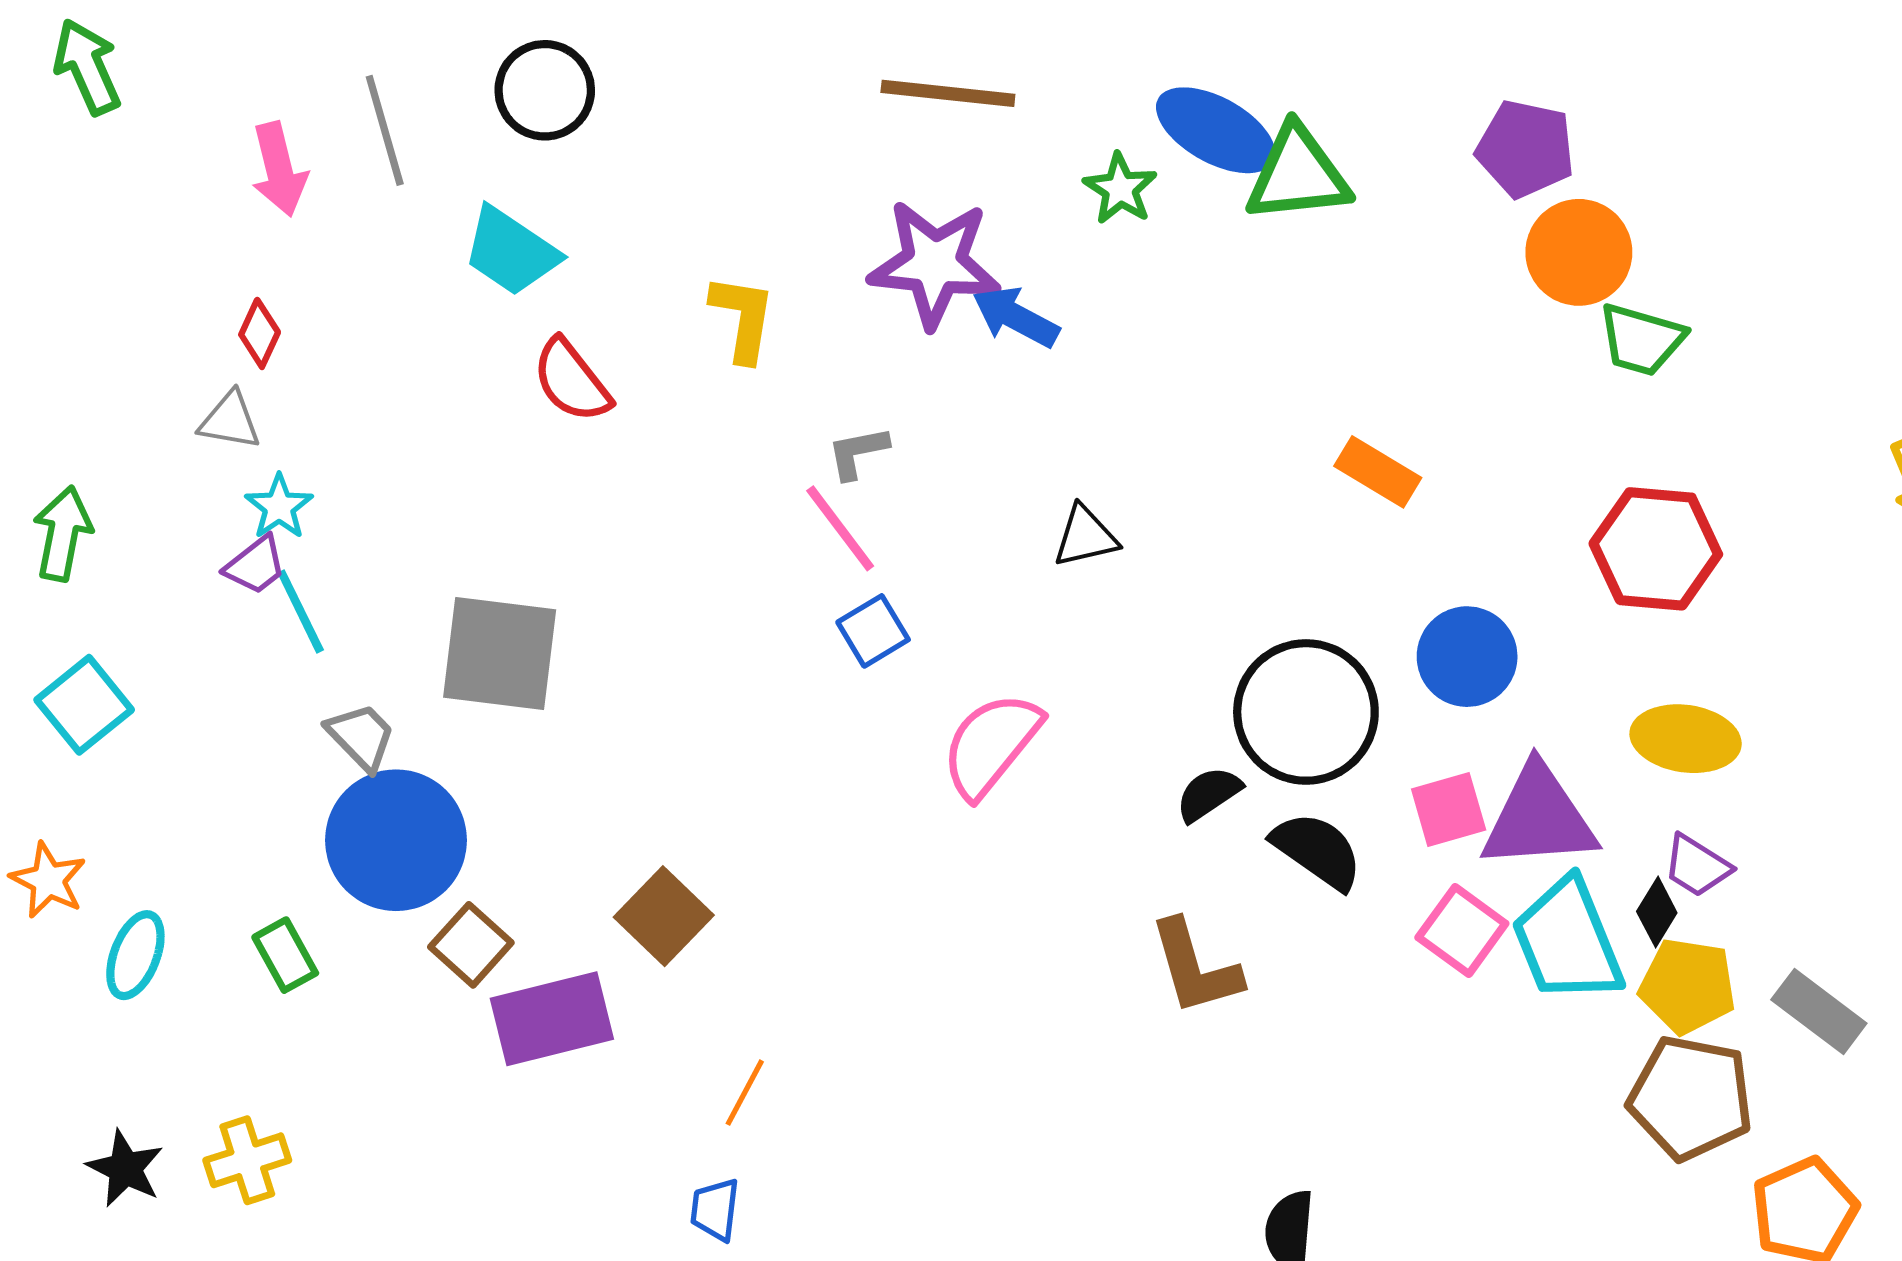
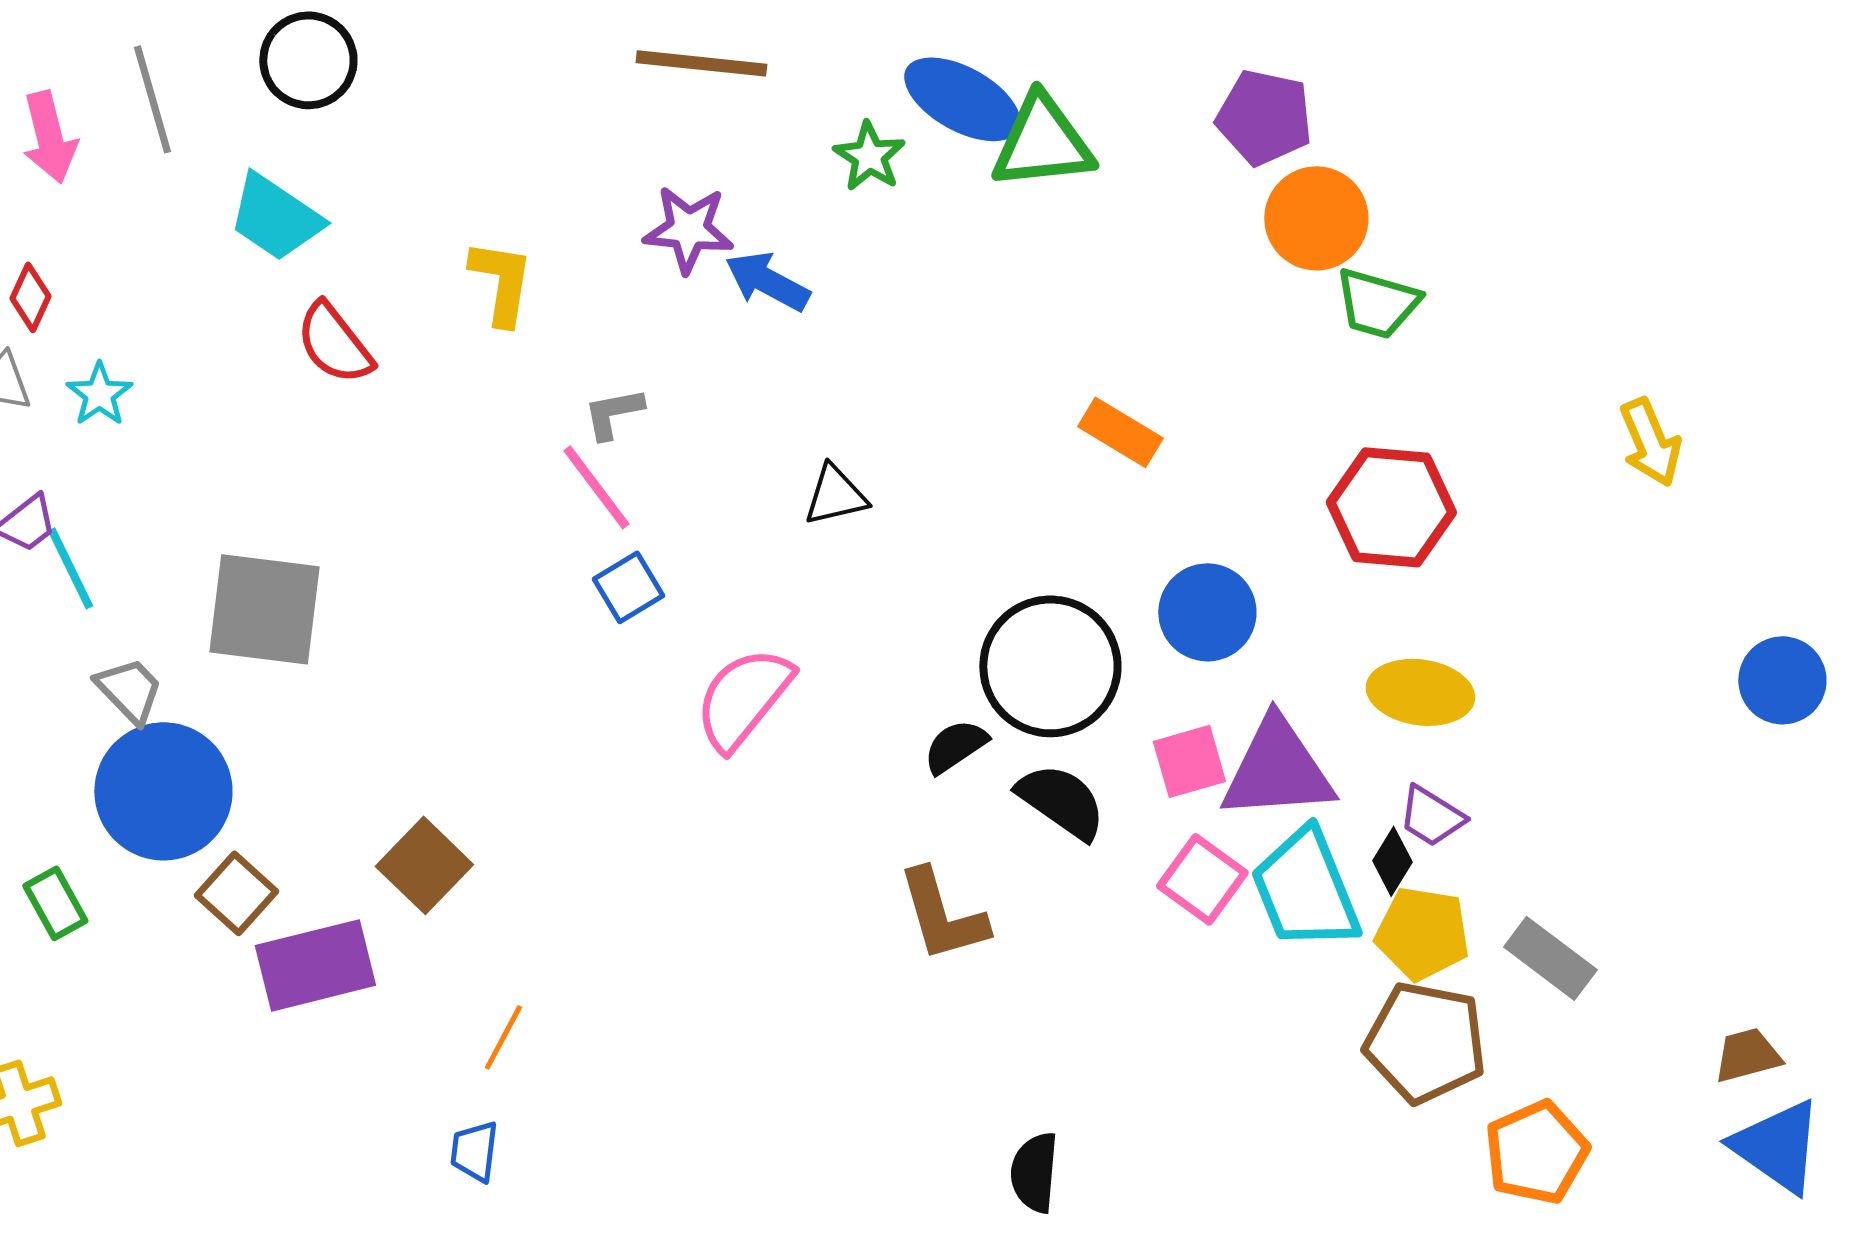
purple star: (935, 264) -> (688, 229), size x0.7
cyan star: (279, 507) -> (99, 394), moved

